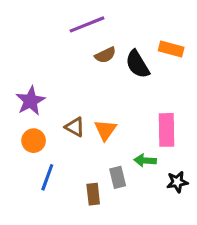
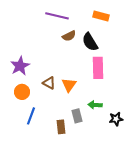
purple line: (87, 24) -> (57, 16), turned 35
orange rectangle: (171, 49) -> (101, 16), moved
pink rectangle: (167, 130) -> (98, 68), moved

